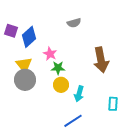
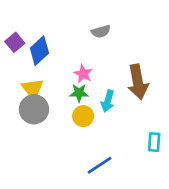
purple square: (11, 31) -> (15, 42), turned 32
pink star: (50, 54) -> (83, 74), moved
cyan arrow: (79, 94) -> (108, 101), moved

